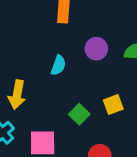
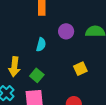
green square: (79, 114) -> (37, 75), moved

